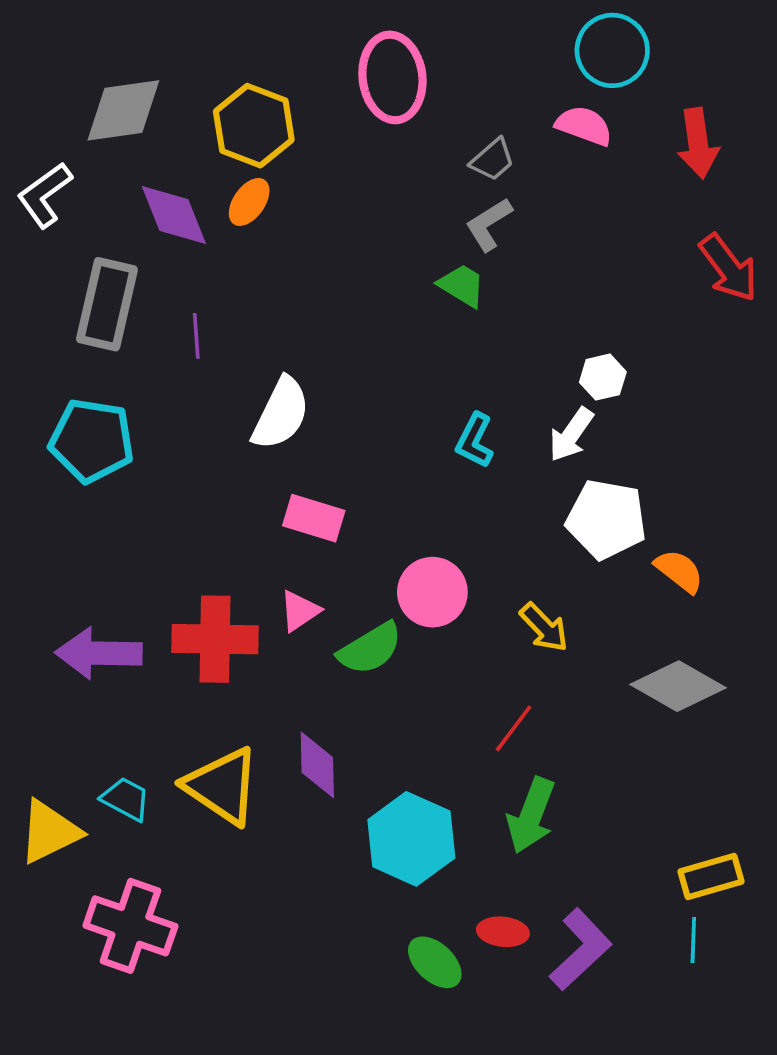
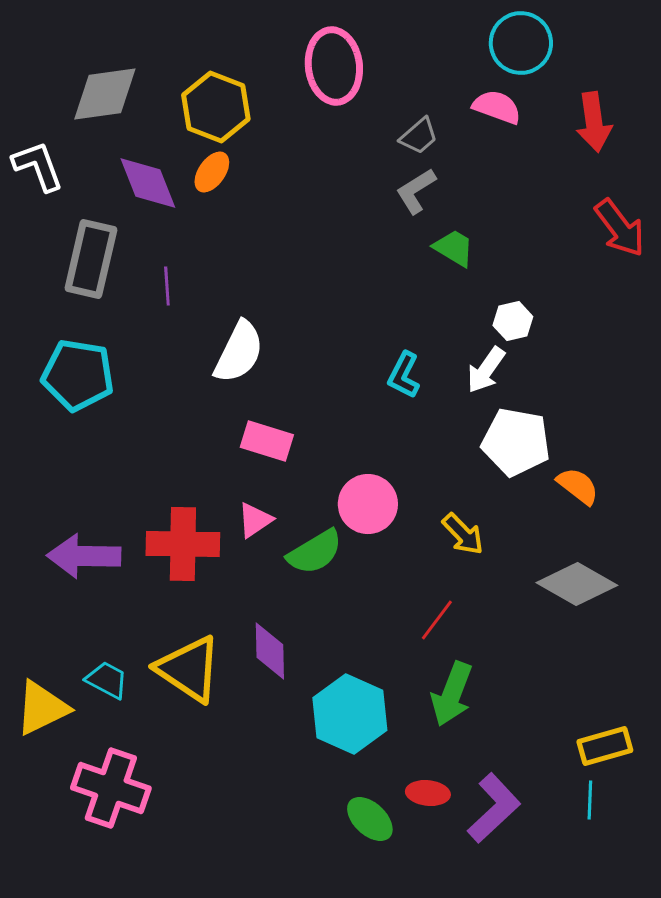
white L-shape: (45, 195) -> (38, 166), turned 106
green trapezoid: (462, 285) -> (454, 248), moved

